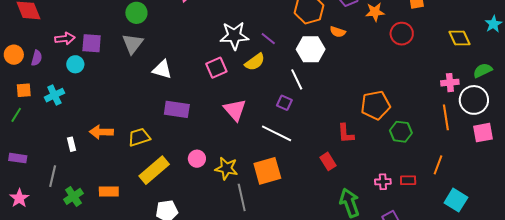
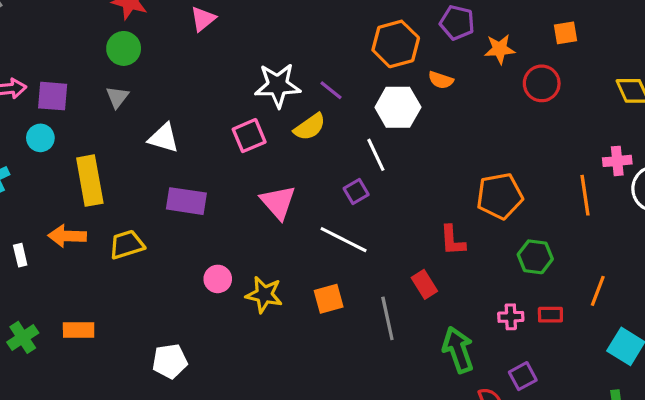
gray triangle: (133, 44) -> (117, 97), size x0.7
cyan circle: (75, 64) -> (40, 138), moved
purple square: (284, 103) -> (356, 191), turned 35
orange line: (446, 117) -> (585, 195), moved
green hexagon: (401, 132) -> (535, 257), moved
yellow rectangle: (154, 170) -> (90, 181), moved, turned -60
orange square: (267, 171) -> (329, 299), size x0.7
gray line: (242, 197) -> (387, 318), moved

